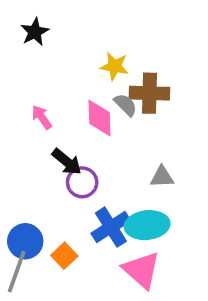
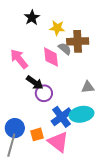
black star: (35, 32) -> (32, 18), moved
pink arrow: (42, 117) -> (19, 59), size x1.5
orange square: (64, 256) -> (37, 134), turned 32
pink triangle: (141, 270) -> (58, 142), moved

